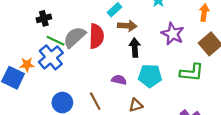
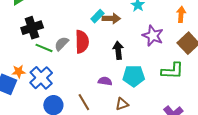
black cross: (44, 18) -> (32, 28), size x1.5
brown arrow: (127, 26) -> (111, 18), moved
gray semicircle: (75, 37) -> (62, 44), size x0.7
blue cross: (51, 57) -> (41, 78), moved

